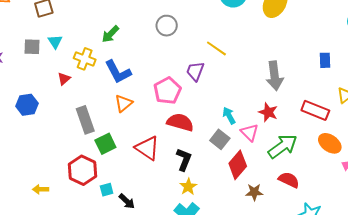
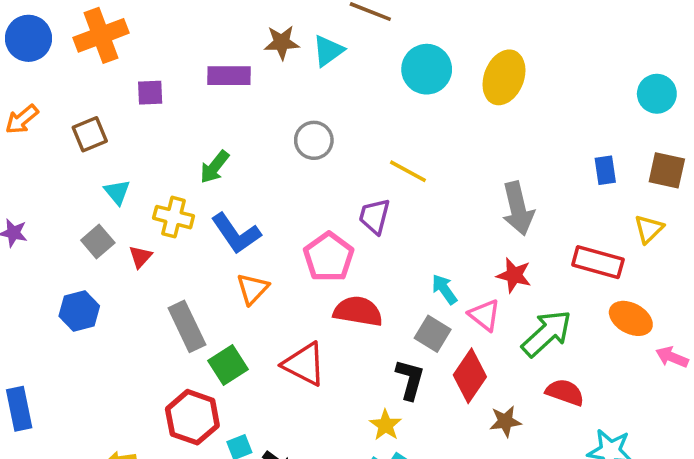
gray square: (32, 47) -> (98, 242), moved, turned -36
black L-shape: (184, 159) -> (410, 380), moved

